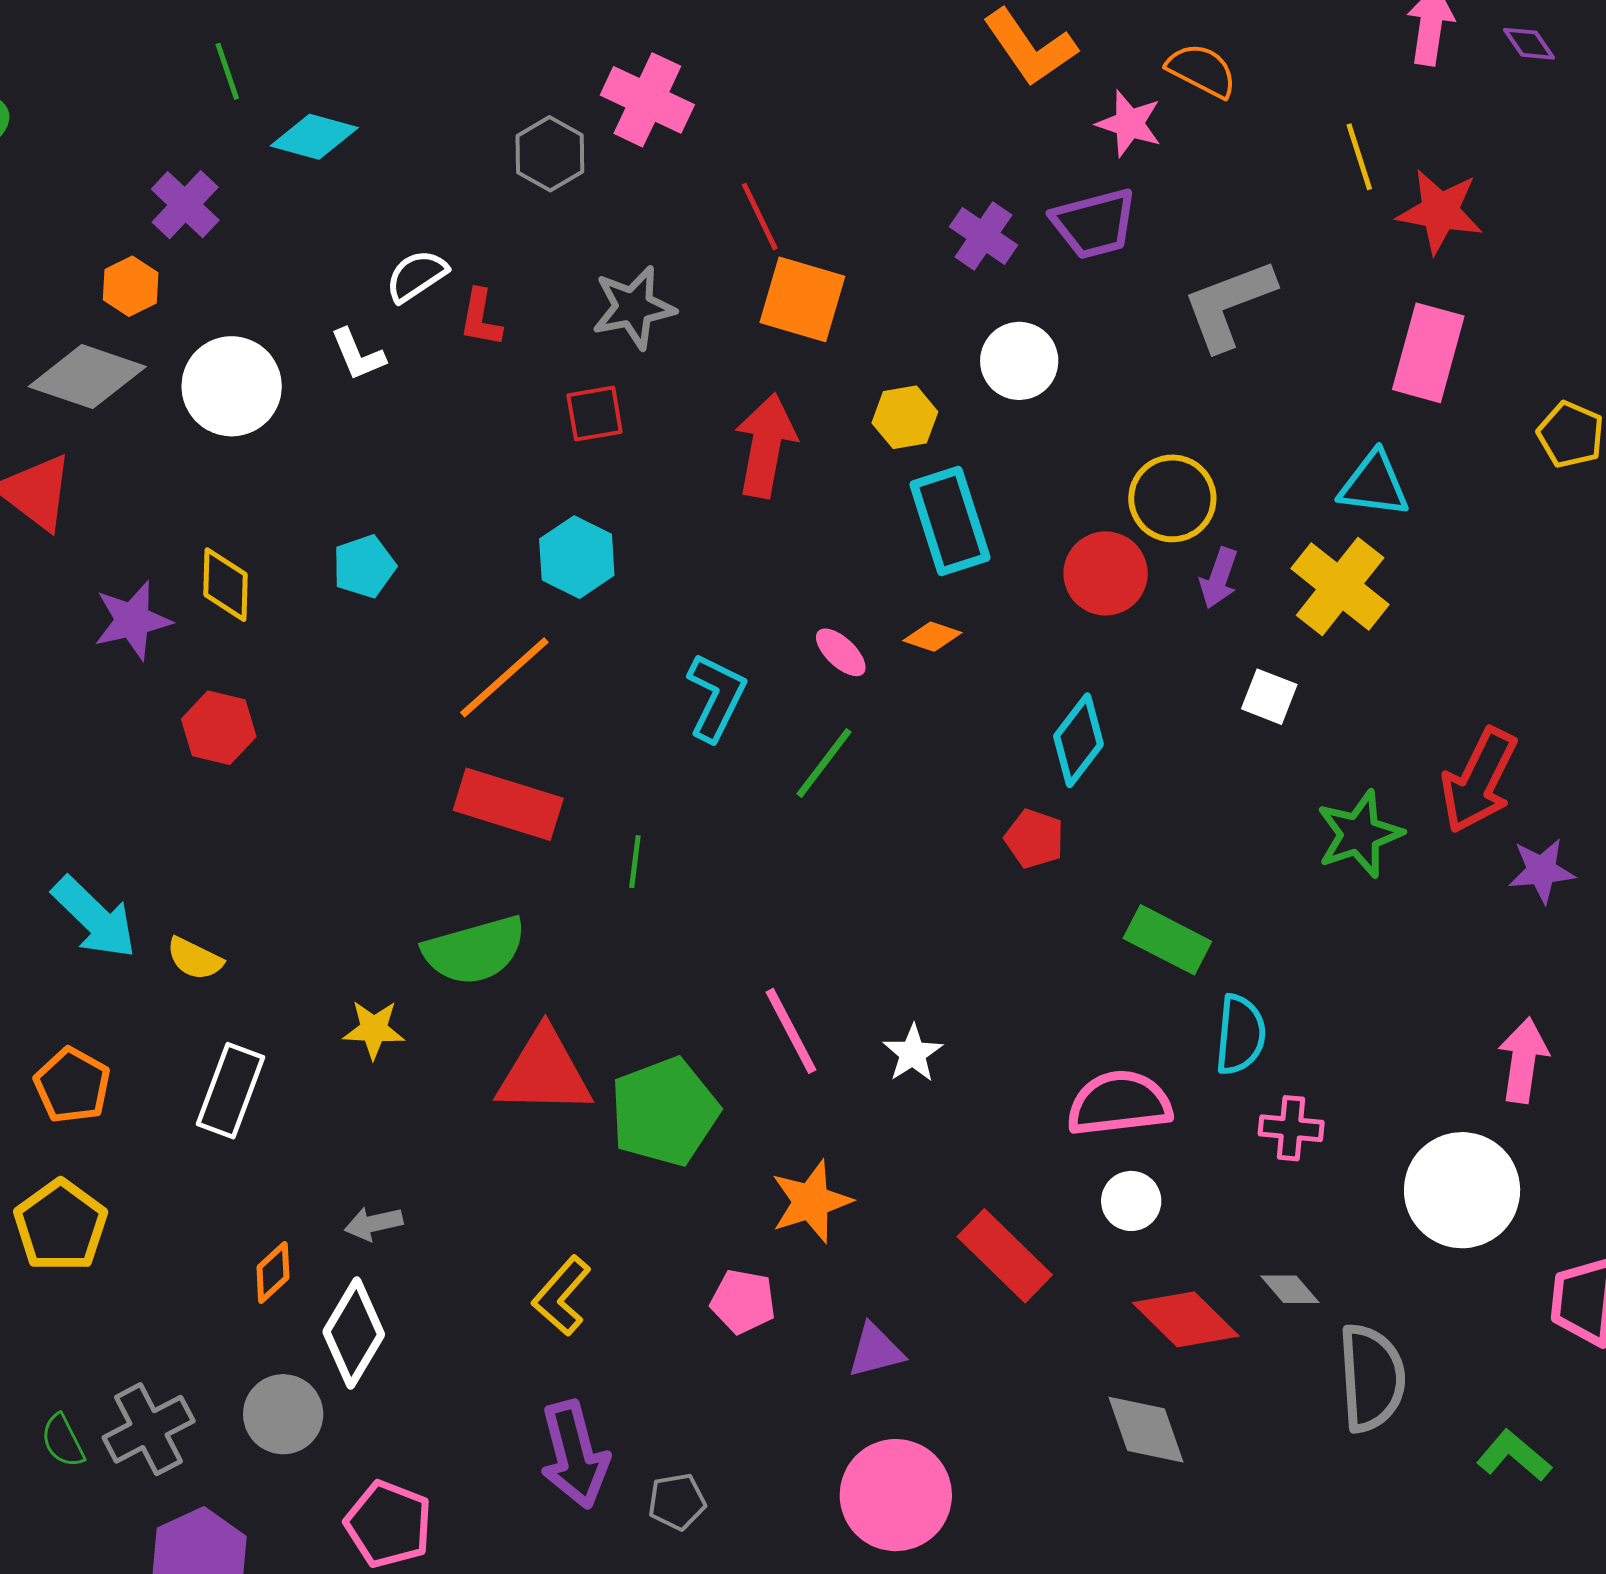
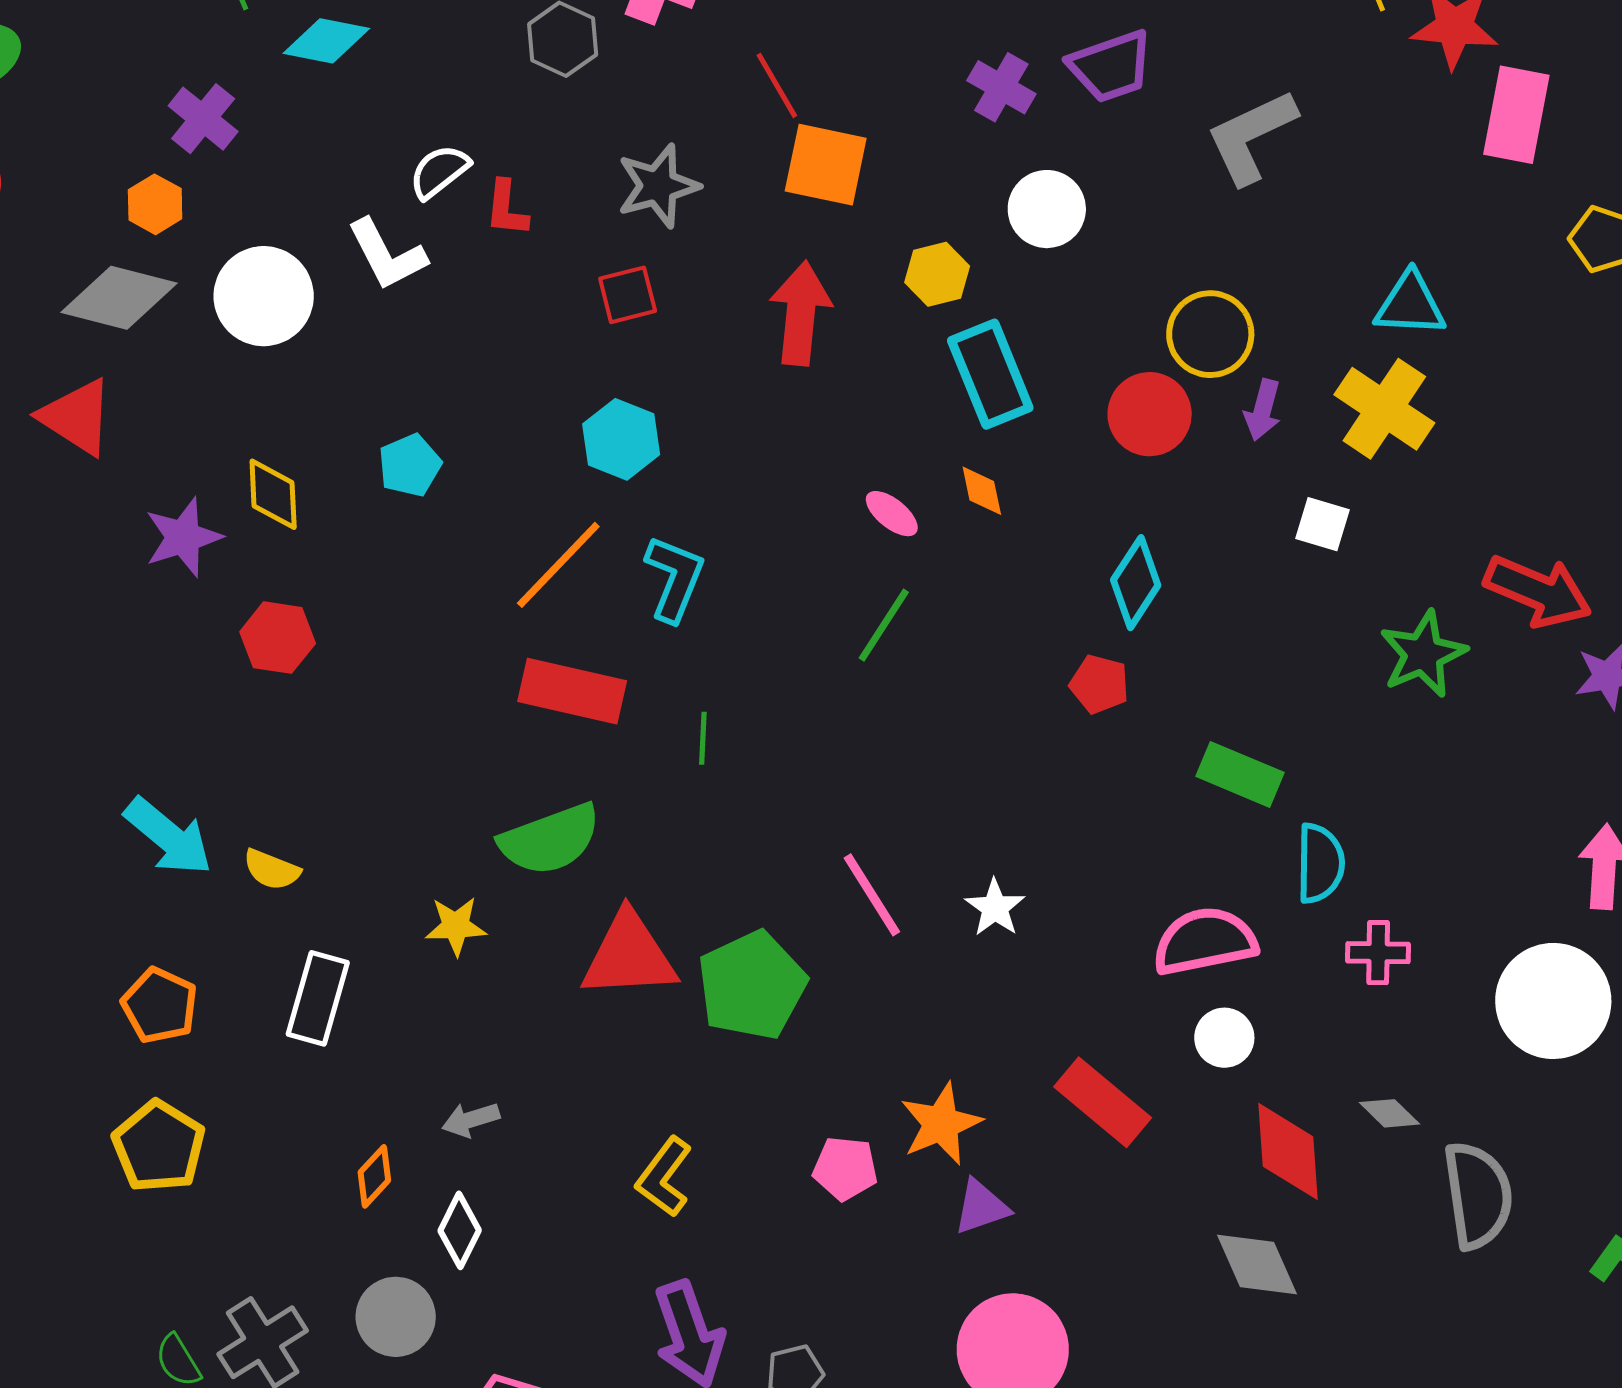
pink rectangle: (1428, 353) -> (1516, 115), moved
white L-shape: (358, 355) -> (387, 255), size x1.4
orange diamond: (932, 637) -> (982, 491), turned 64
cyan L-shape: (716, 697) -> (675, 578), moved
red arrow: (1479, 780) -> (1538, 591), turned -89
orange star: (811, 1201) -> (941, 1124), moved
red diamond: (1186, 1319) -> (1288, 1151), turned 46
white diamond: (354, 1333) -> (460, 1230), size x0.7

